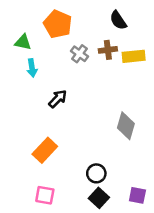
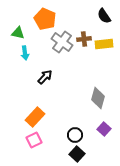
black semicircle: (118, 20) -> (104, 16), moved
gray cross: (80, 54) -> (62, 42), size x1.5
pink square: (45, 195) -> (34, 140), moved, turned -35
purple square: (137, 195) -> (104, 129), moved, turned 32

